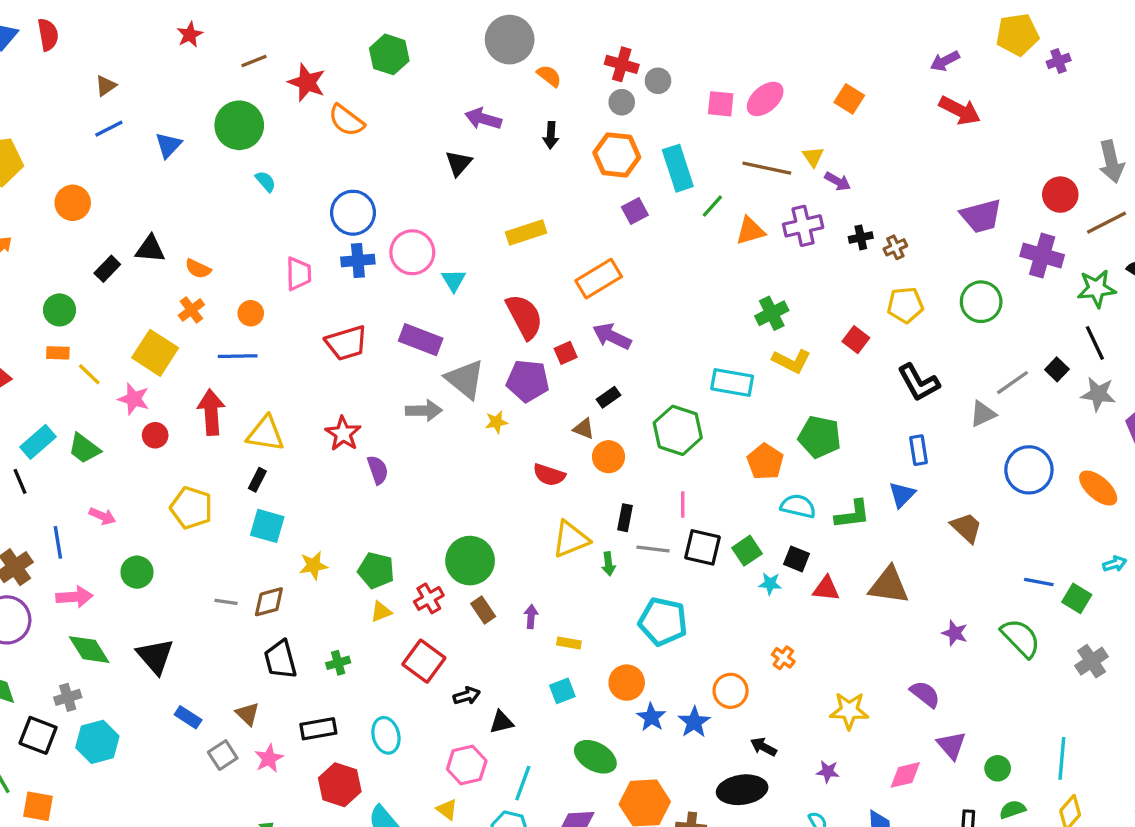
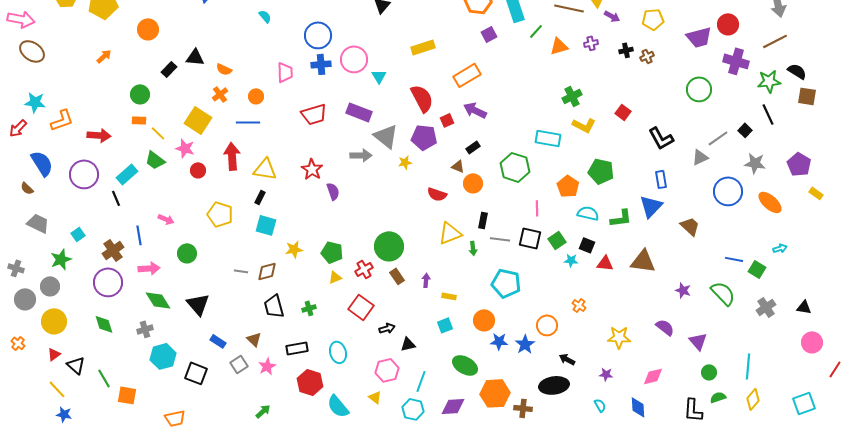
red circle: (1060, 195) -> (728, 24), moved
purple cross: (803, 226) -> (591, 43), size x0.6
yellow pentagon: (905, 305) -> (653, 19), moved
gray star: (1098, 394) -> (755, 163), moved
green trapezoid: (84, 448) -> (155, 160), moved
blue triangle: (902, 495) -> (651, 206), size x1.4
pink line: (683, 505) -> (537, 208), moved
blue star: (651, 717) -> (499, 341), turned -30
black square: (38, 735) -> (196, 373), moved
purple triangle: (951, 745) -> (698, 341), moved

